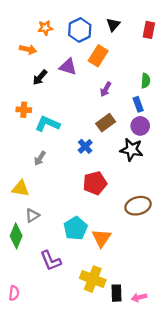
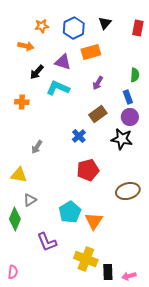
orange rectangle: (98, 56) -> (91, 52), turned 42
cyan L-shape: (47, 124) -> (58, 88), moved

